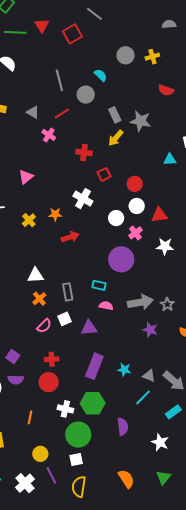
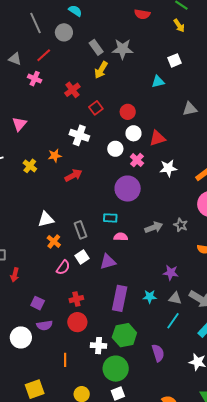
red cross: (84, 153) -> (72, 90), turned -35
gray arrow: (140, 302) -> (154, 227), size x0.7
purple star: (150, 330) -> (171, 273), moved

